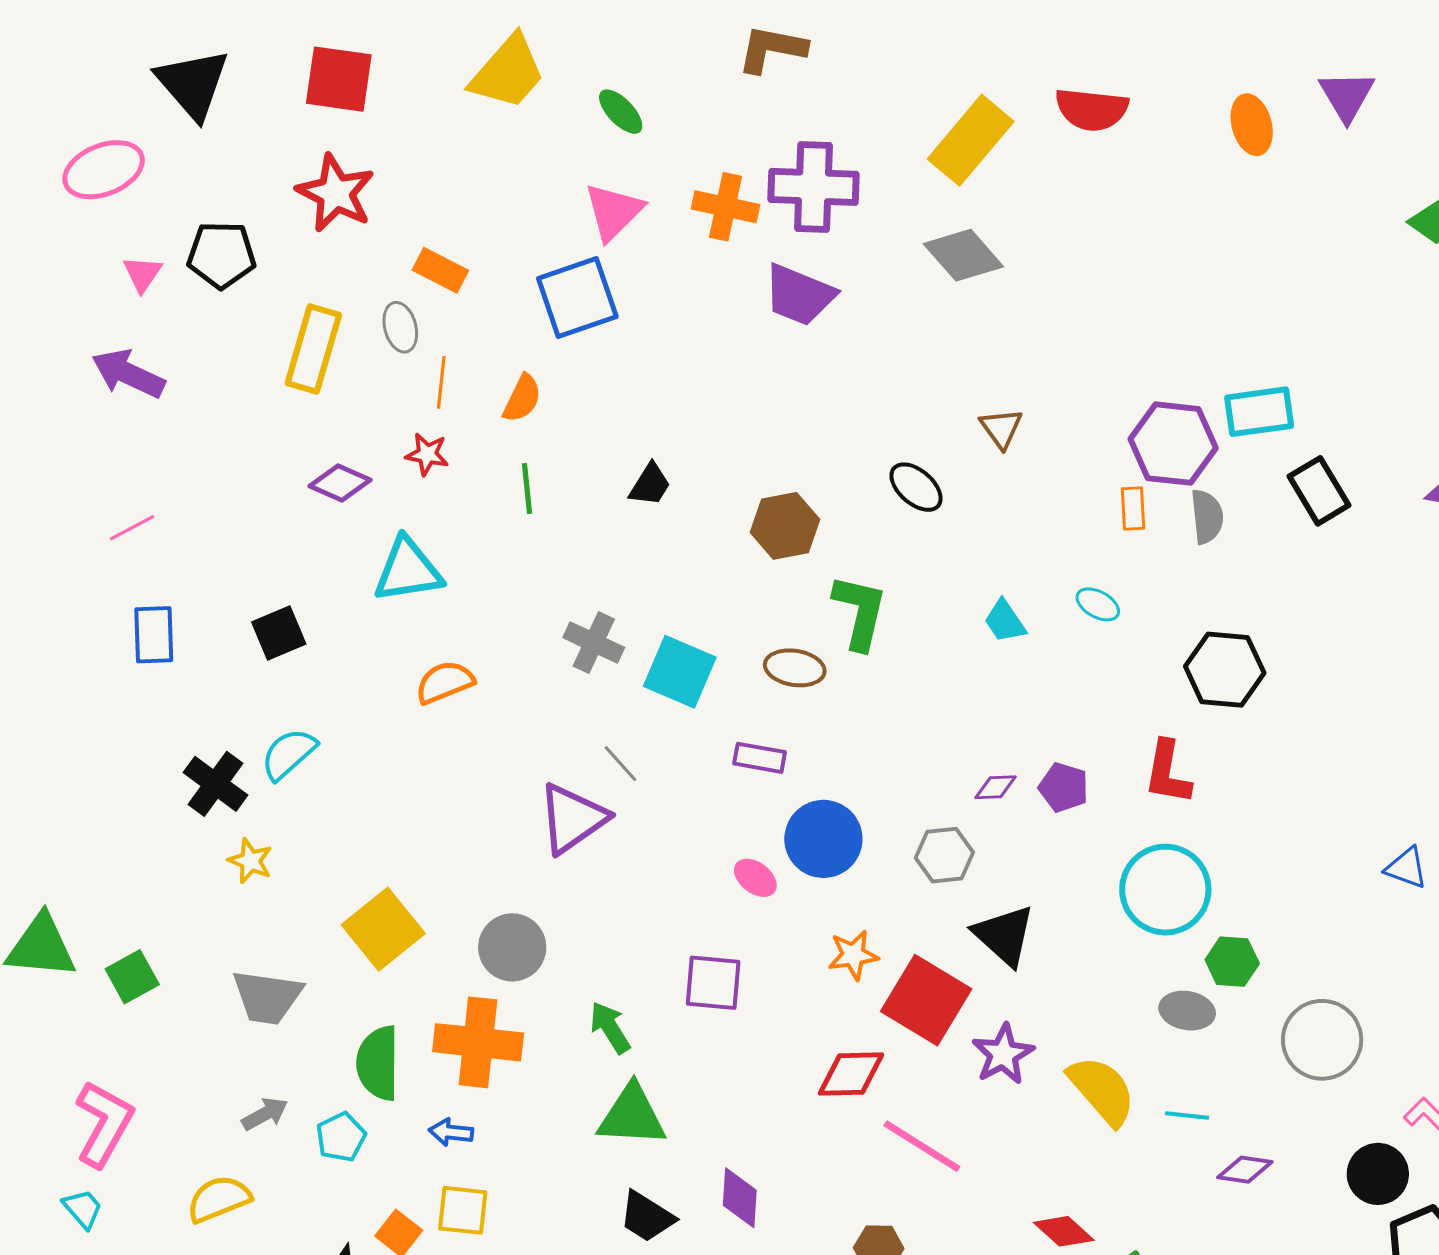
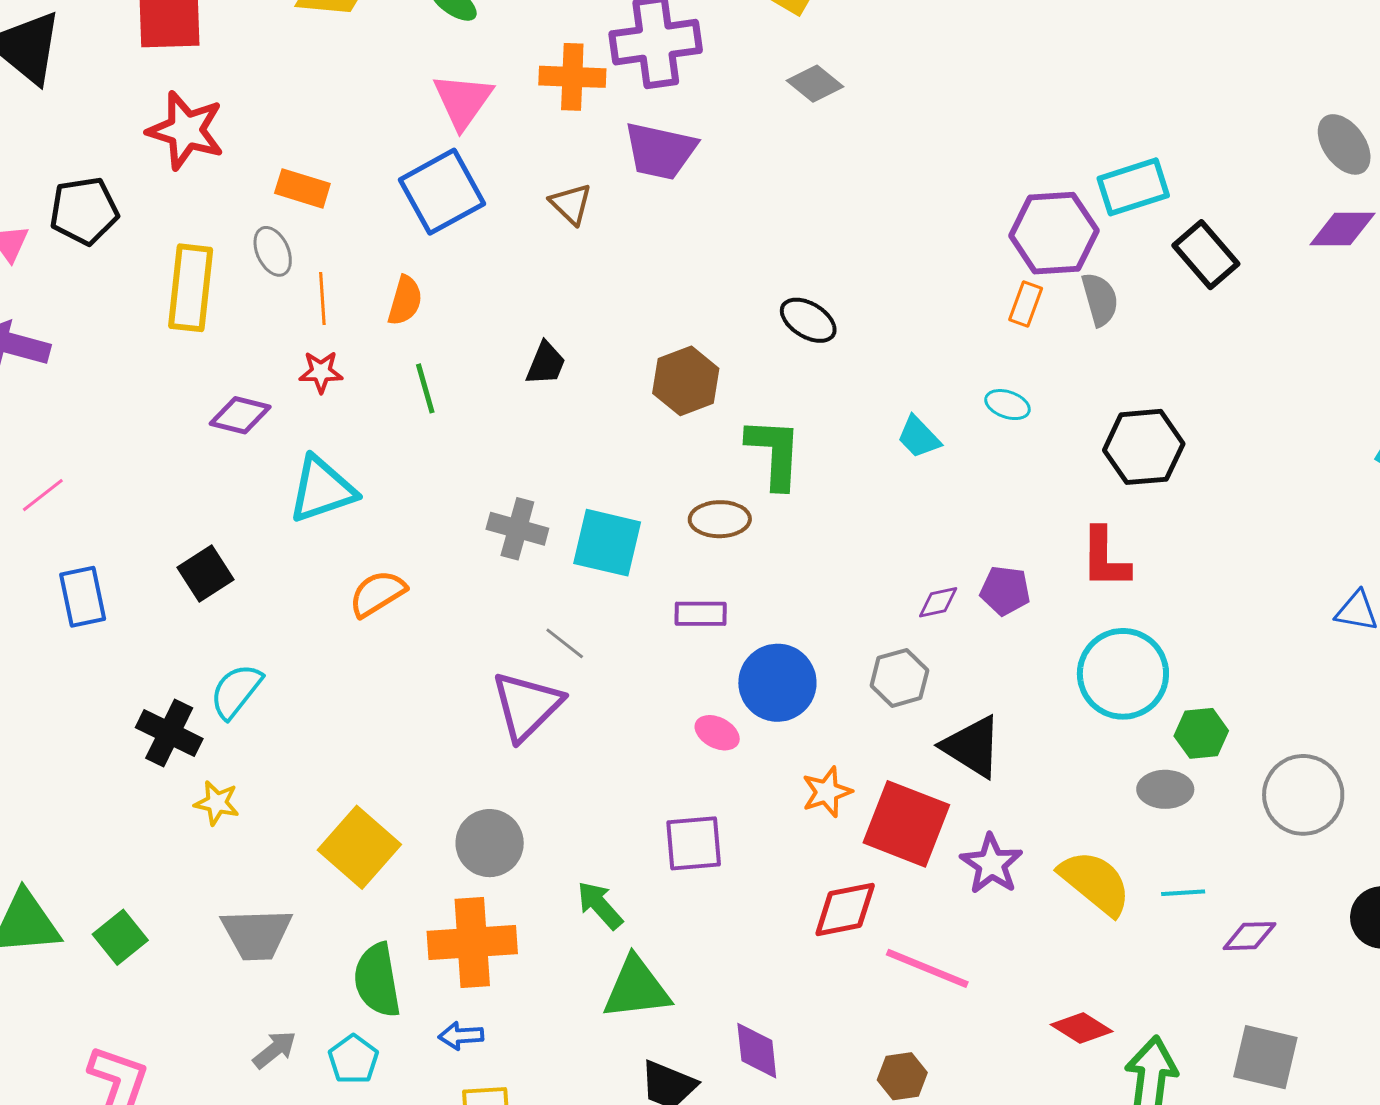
gray diamond: (963, 255) -> (815, 84), size x0.7
brown triangle: (1001, 428) -> (571, 204), moved
orange rectangle: (1133, 508) -> (1026, 304), turned 33

